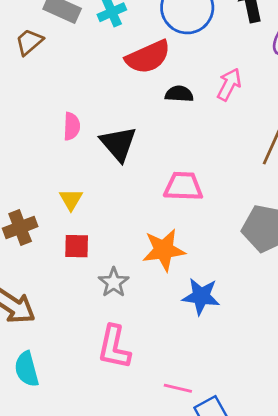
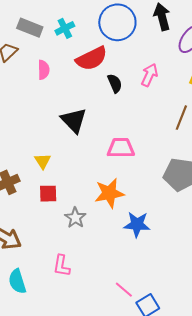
black semicircle: (179, 94) -> (115, 83), turned 66
pink semicircle: (72, 126) -> (44, 70), moved
pink L-shape: (114, 347) -> (62, 266), moved, size x0.7
pink line: (178, 388) -> (124, 290), turned 30

